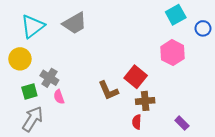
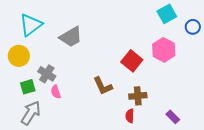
gray trapezoid: (75, 23) -> (71, 37), moved
red square: (136, 77) -> (132, 61), moved

